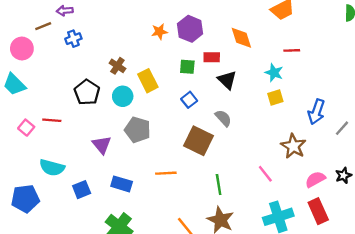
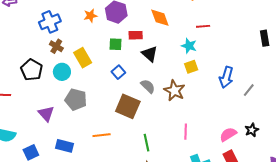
blue cross: (73, 39) -> (50, 22), moved, size x1.5
brown star: (293, 146) -> (174, 91), moved
pink line: (265, 174) -> (186, 132), turned 42

